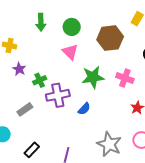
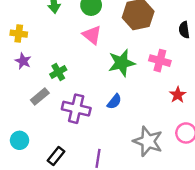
purple star: (19, 69) -> (23, 61), moved
purple cross: (58, 95) -> (76, 109), moved, turned 30
gray rectangle: (25, 109) -> (40, 97), moved

